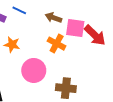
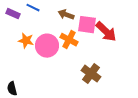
pink circle: (34, 70) -> (47, 46), moved
brown cross: (66, 88) -> (91, 74), moved, turned 30

